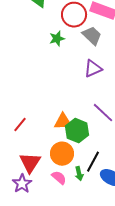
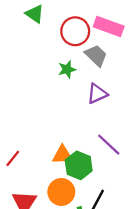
green star: (57, 39) -> (67, 69), moved

